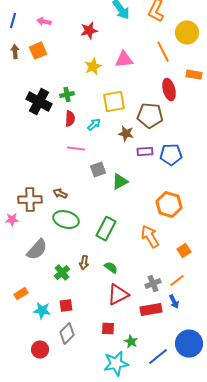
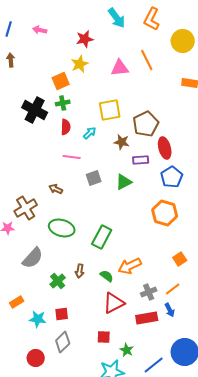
orange square: (38, 51) -> (61, 81), moved
orange line: (163, 52) -> (147, 60), moved
yellow star: (93, 67) -> (80, 64), moved
red ellipse: (169, 90) -> (165, 148), moved
brown pentagon: (150, 116) -> (146, 124), turned -30
blue pentagon: (171, 155) -> (172, 177), moved, turned -30
green triangle: (120, 182) -> (124, 182), moved
brown arrow: (60, 194) -> (56, 189), moved
brown cross: (30, 200) -> (26, 208), turned -30
orange arrow: (150, 237) -> (130, 266), moved, turned -85

